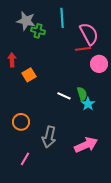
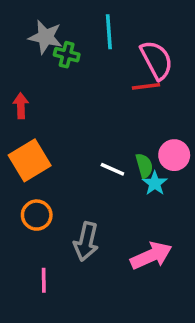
pink circle: (99, 64) -> (174, 155), moved
orange square: (29, 75) -> (30, 160), moved, size x1.6
pink line: (25, 159) -> (44, 280), turned -32

